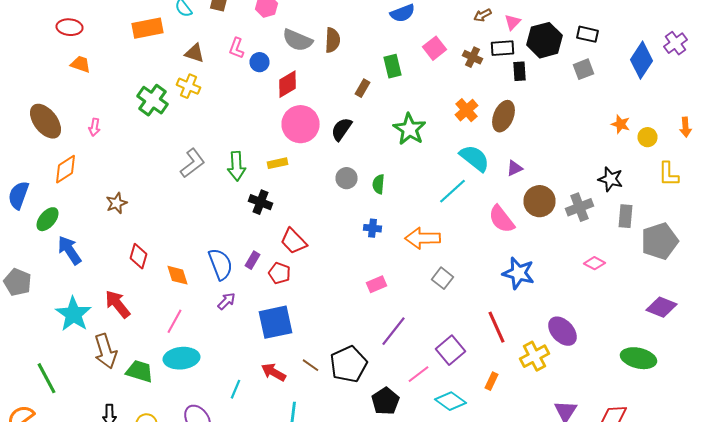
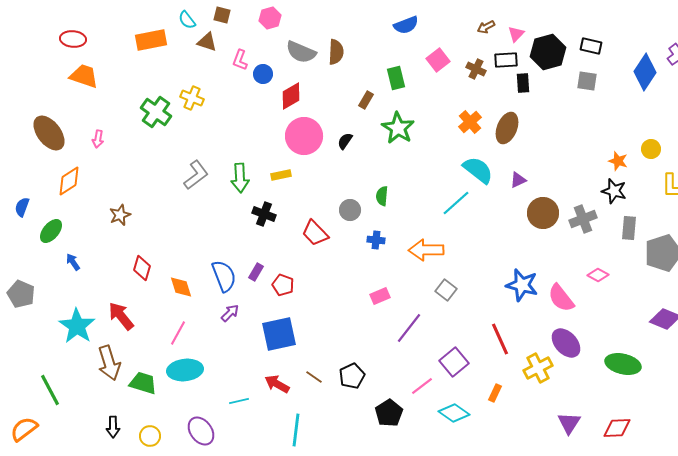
brown triangle: (194, 53) -> (207, 42), moved
orange trapezoid: (80, 64) -> (84, 76), size x1.4
gray square: (584, 69) -> (587, 81), turned 30
orange star: (620, 124) -> (618, 161), moved
black semicircle: (342, 129) -> (345, 141), size x0.7
green star: (410, 129) -> (398, 128), moved
gray circle: (346, 178) -> (350, 210), moved
blue semicircle: (18, 195) -> (22, 207), size x0.7
pink semicircle: (502, 219) -> (561, 298), moved
red trapezoid: (294, 241) -> (315, 233), moved
blue arrow: (70, 250) -> (73, 262), size x0.6
purple line: (394, 331) -> (409, 328), moved
green ellipse: (638, 358) -> (623, 364), moved
black pentagon: (348, 364) -> (352, 376), size x0.7
cyan line: (236, 389) -> (239, 401), turned 54

